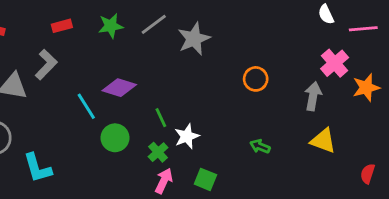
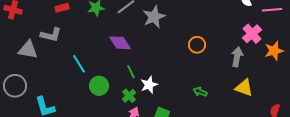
gray L-shape: (46, 65) -> (51, 35), turned 60
purple diamond: (119, 88) -> (120, 43), moved, turned 40

